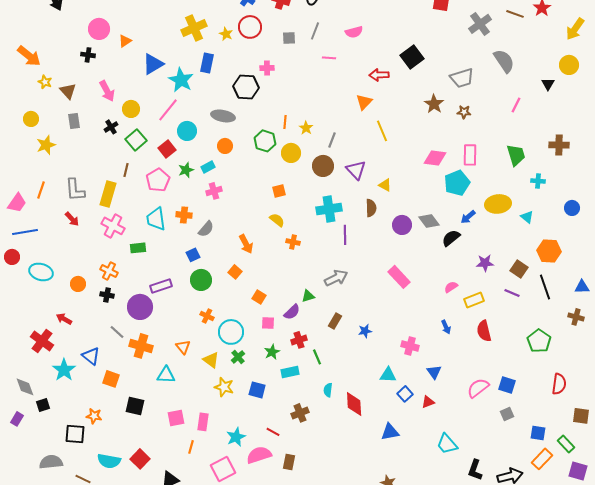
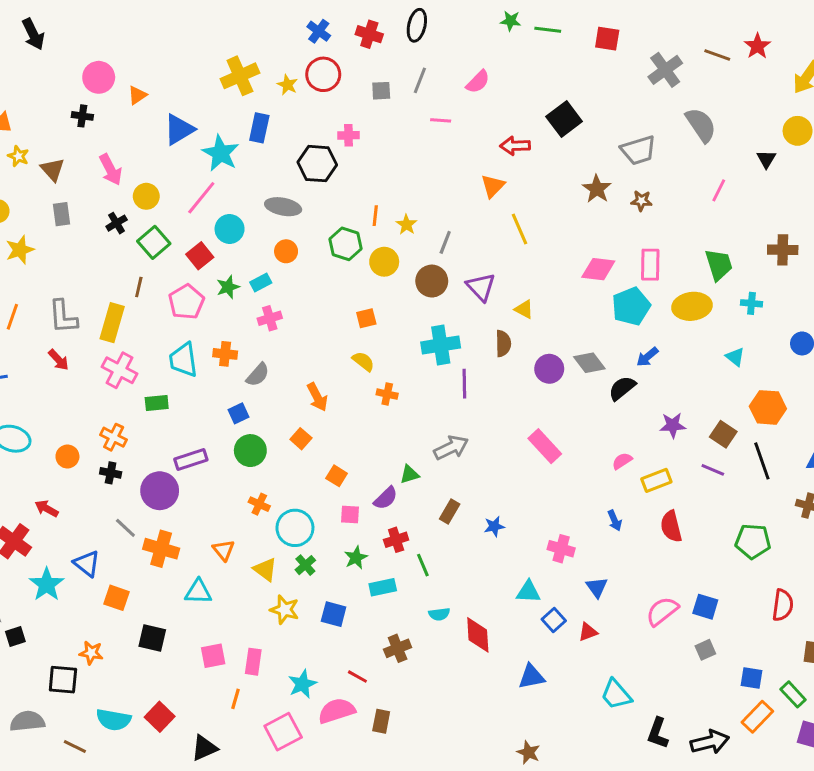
pink semicircle: (354, 32) -> (478, 82), turned -30
yellow ellipse: (498, 204) -> (692, 306), moved
green pentagon: (539, 341) -> (753, 541), turned -30
cyan semicircle: (328, 390) -> (439, 614), turned -104

